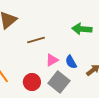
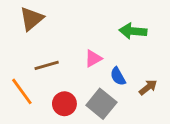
brown line: (36, 40) -> (47, 65), moved
pink triangle: (52, 60) -> (93, 59), moved

